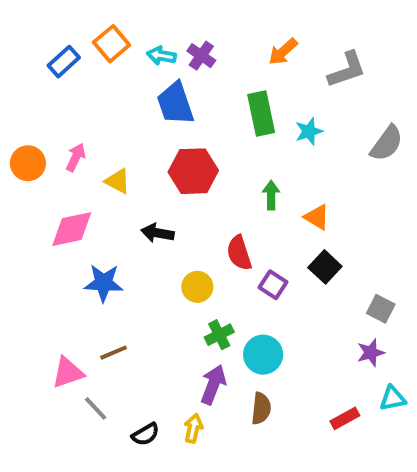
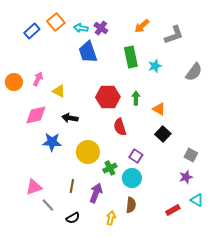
red hexagon: (193, 171) -> (108, 97), moved
black arrow: (157, 233) -> (70, 118), moved
purple square: (273, 285) -> (136, 156), moved
yellow circle: (197, 287) -> (88, 152), moved, size x1.5
brown line: (114, 353) -> (72, 186), moved, turned -56
purple arrow: (213, 384) -> (96, 193), moved
cyan triangle: (393, 398) -> (197, 200), turned 40
yellow arrow: (193, 428) -> (111, 218), moved

